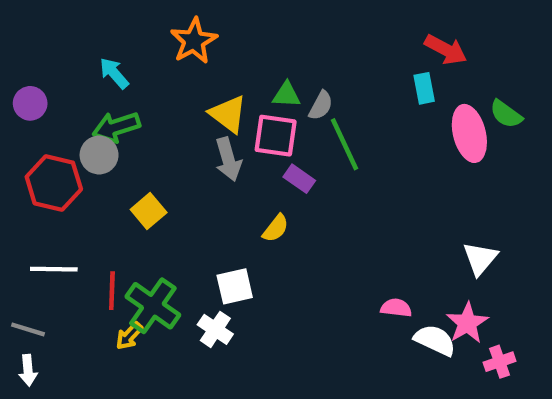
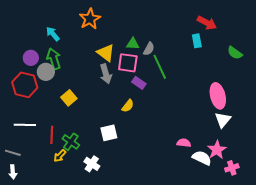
purple circle: (30, 103) -> (31, 58), moved
green arrow: (116, 127) -> (54, 59), turned 90
pink ellipse: (469, 133) -> (218, 96), moved
green cross: (153, 306) -> (71, 142), size x0.7
white cross: (215, 329) -> (92, 164), moved

